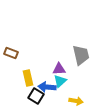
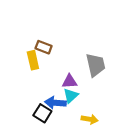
brown rectangle: (11, 53) -> (44, 47), moved
yellow rectangle: (28, 78) -> (33, 60), moved

